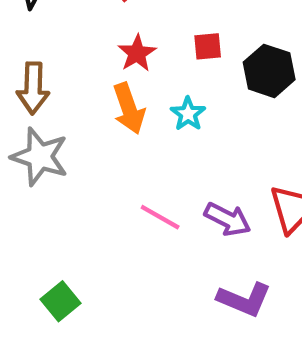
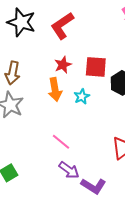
red square: (208, 46) -> (96, 67), size x1.6
purple arrow: (228, 219) -> (69, 170), moved

